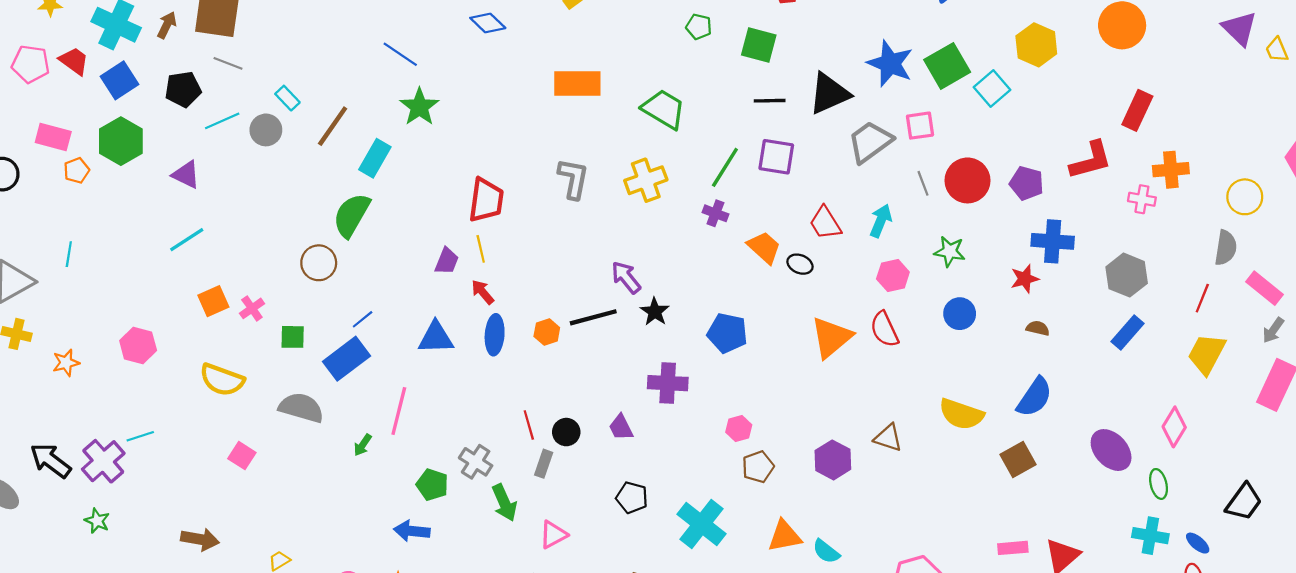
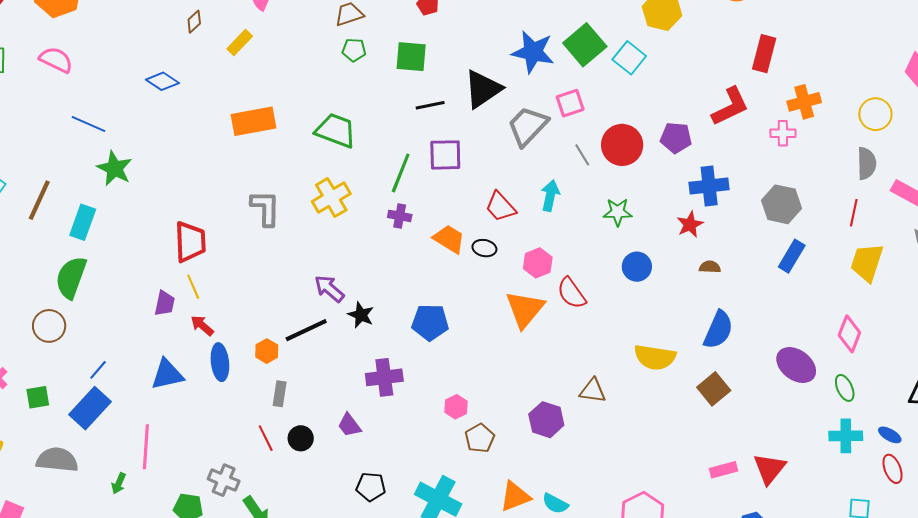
pink hexagon: (893, 276) -> (538, 263), moved
gray rectangle: (544, 464) -> (280, 394), moved

